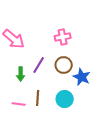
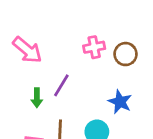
brown circle: (64, 65) -> (126, 54), moved

